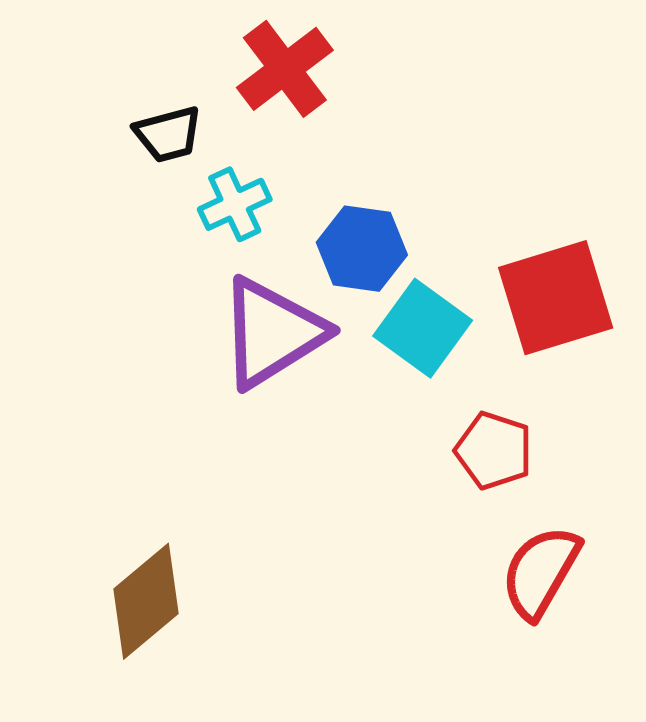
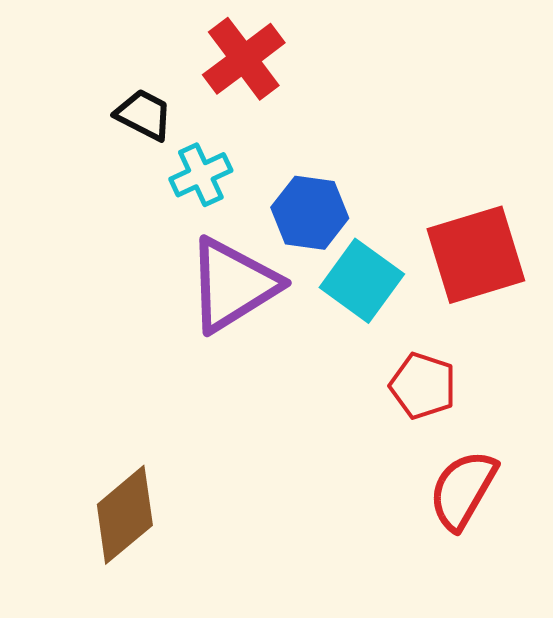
black trapezoid: (168, 134) -> (144, 115), turned -138

